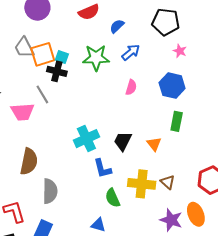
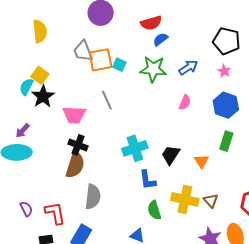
blue semicircle: (117, 26) -> (160, 39), moved
pink star: (180, 51) -> (224, 71), moved
black cross: (57, 71) -> (78, 145), moved
gray line: (42, 94) -> (107, 100), moved

